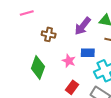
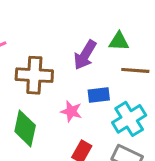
brown cross: (49, 34) -> (34, 75), size x1.6

